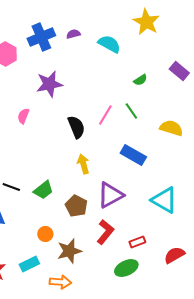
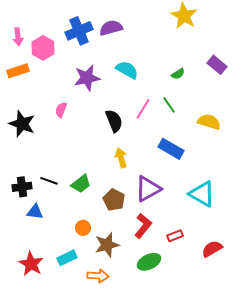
purple semicircle: (73, 34) -> (111, 28), size x1.6
cyan semicircle: (109, 44) -> (127, 70), moved
green ellipse: (126, 268) -> (149, 262), moved

